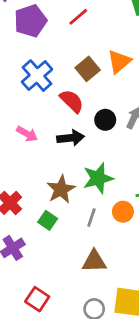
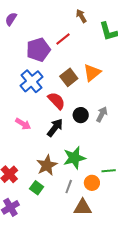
purple pentagon: (30, 21) -> (38, 50), moved
black arrow: (71, 138) -> (55, 128), turned -48
brown triangle: (94, 261) -> (83, 207), moved

